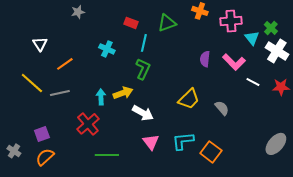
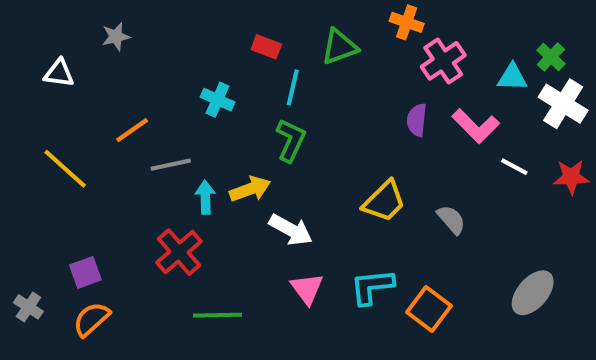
gray star: (78, 12) -> (116, 37), moved
pink cross: (231, 21) -> (443, 61), moved, turned -30
cyan triangle: (252, 38) -> (512, 77), turned -49
white triangle: (40, 44) -> (59, 73), moved, turned -49
gray line: (60, 93) -> (171, 165), moved
gray ellipse: (276, 144) -> (533, 293), moved

